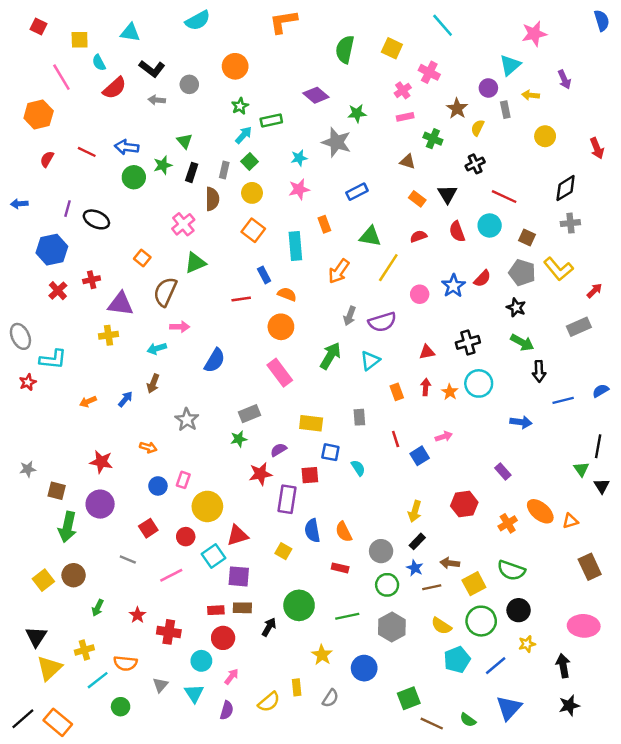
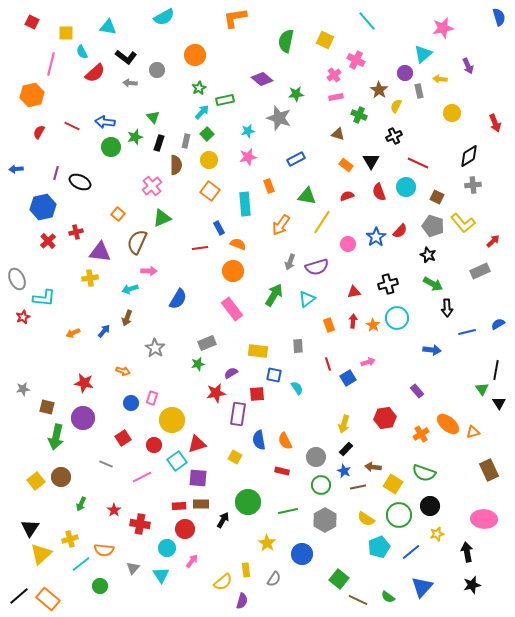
pink line: (61, 77) -> (51, 64), turned 45
yellow square: (474, 584) -> (393, 484), turned -30
green square: (409, 698) -> (339, 579), turned -30
purple semicircle: (227, 710) -> (242, 601), moved

